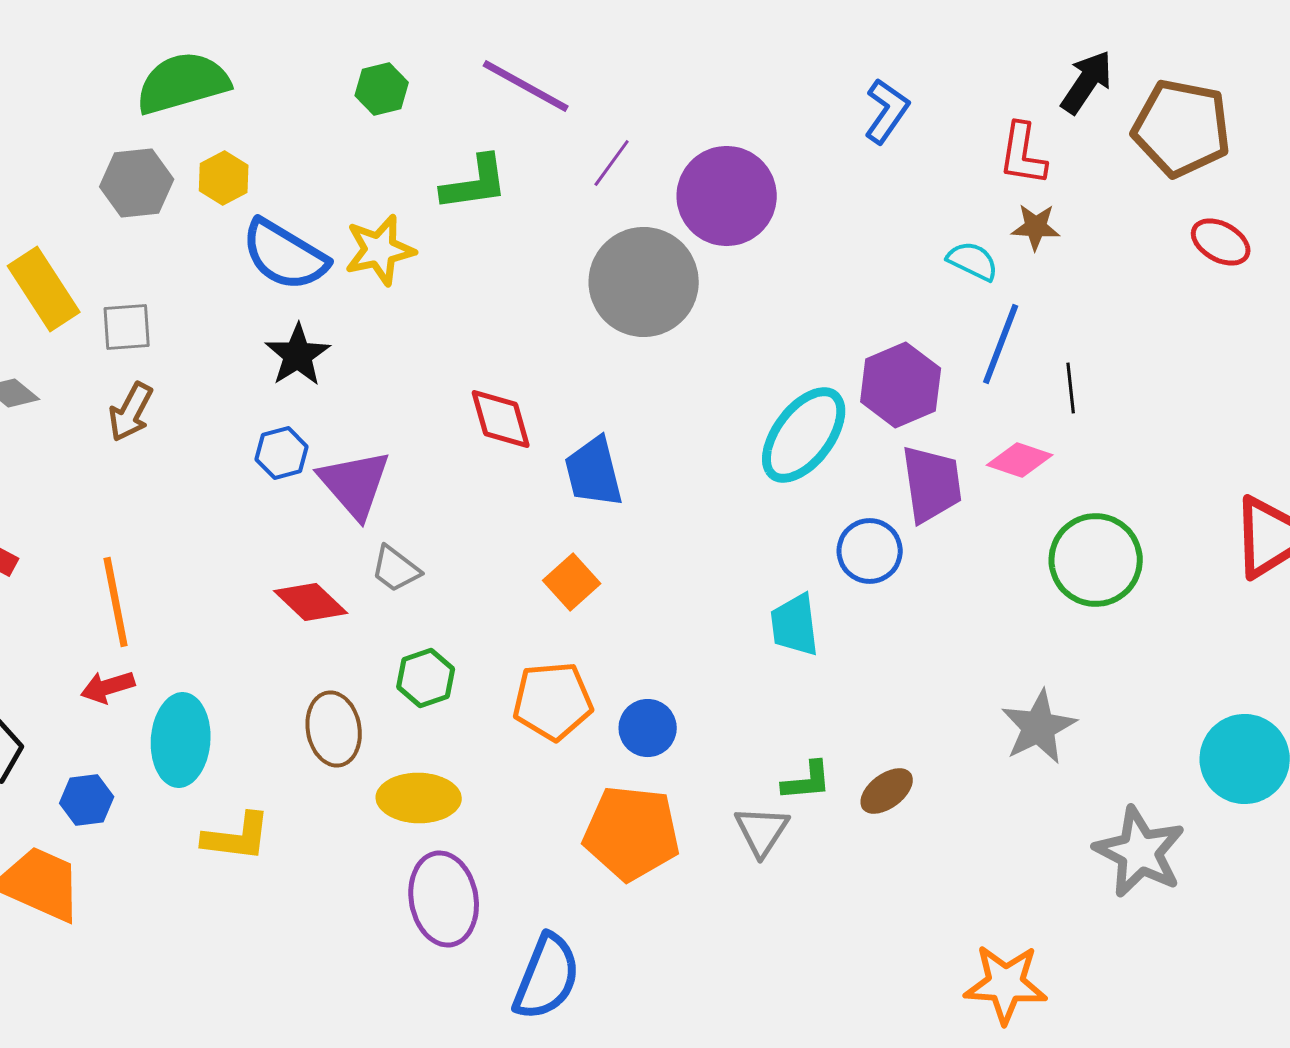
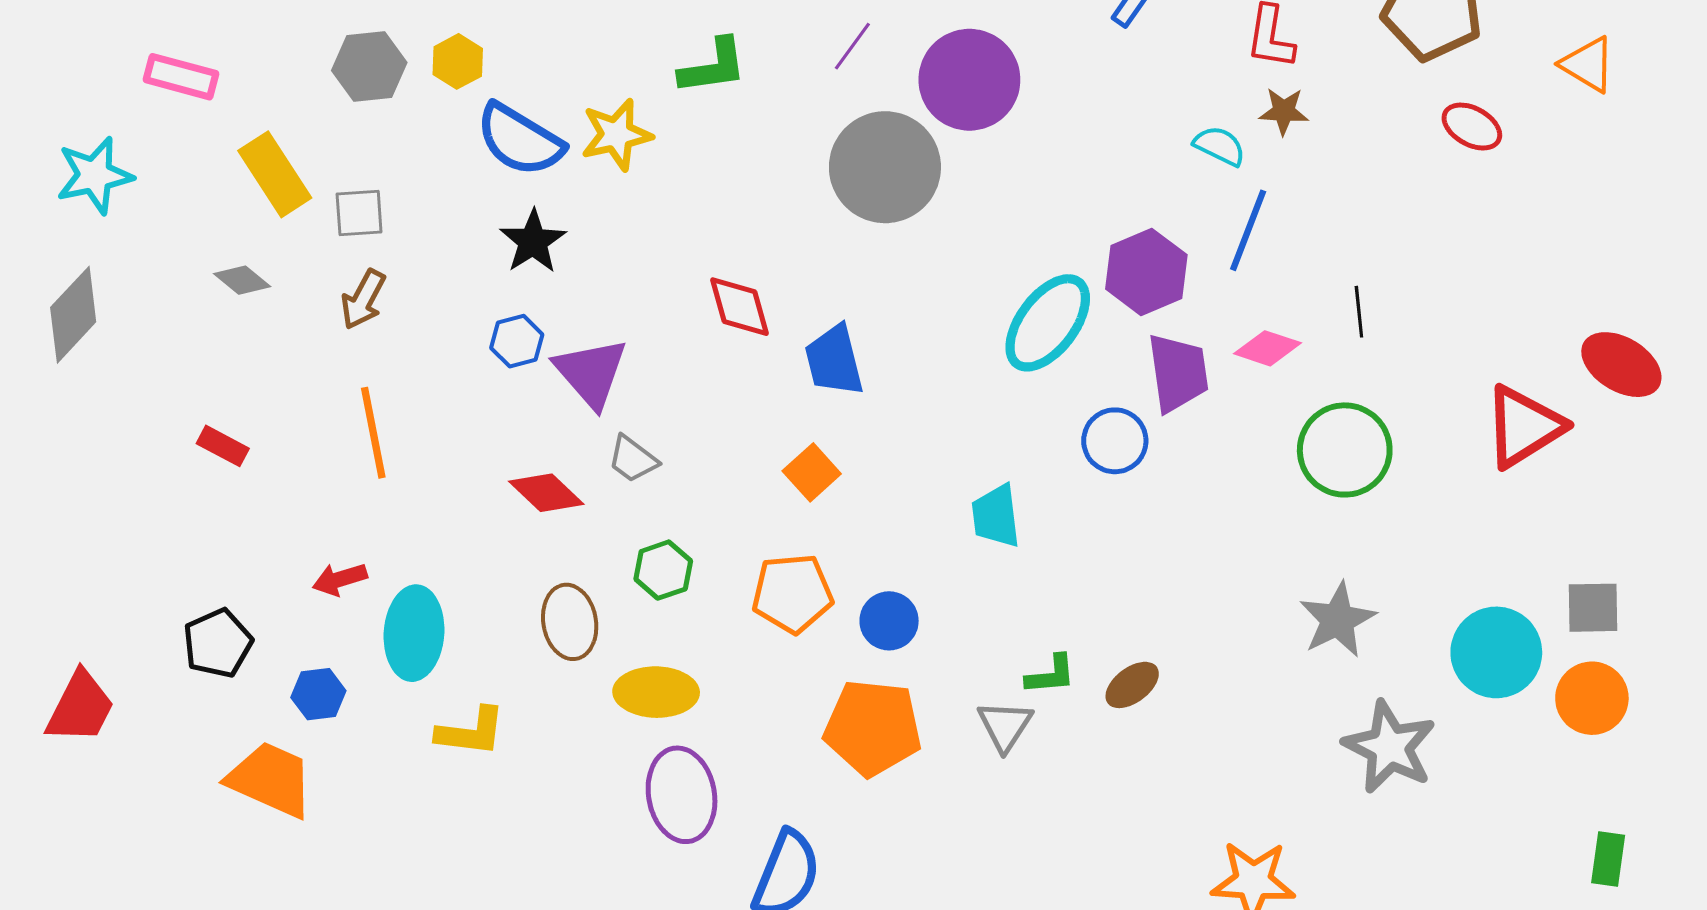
black line: (1071, 388) -> (1359, 312), moved
orange line: (116, 602) -> (373, 433), moved
cyan trapezoid: (795, 625) -> (996, 516), moved
gray star: (1039, 727) -> (1338, 620), moved

